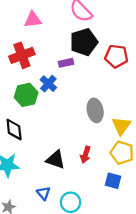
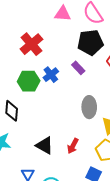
pink triangle: (33, 20) -> (63, 14), moved
red cross: (22, 55) -> (31, 44), turned -30
purple rectangle: (66, 63) -> (78, 68), moved, turned 48

